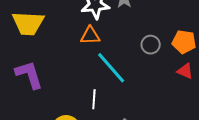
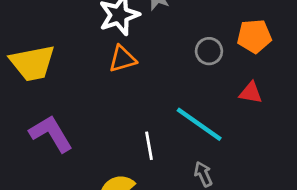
cyan line: (111, 68) -> (199, 124), moved
red triangle: (185, 71) -> (251, 93), moved

